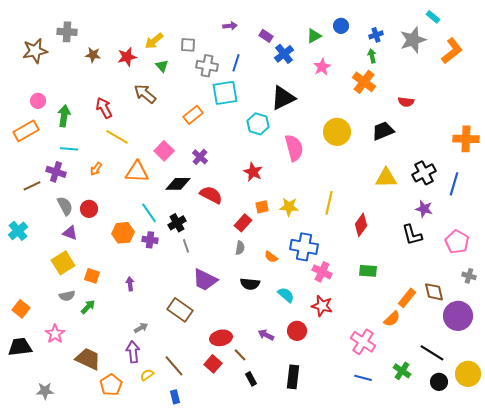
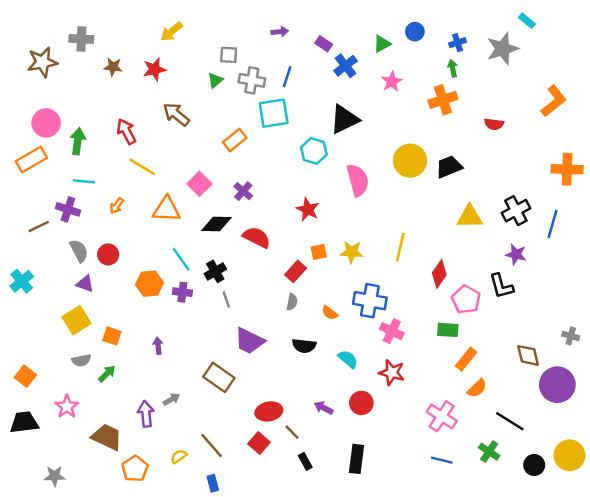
yellow arrow: (154, 41) -> (171, 32), moved
orange L-shape: (452, 51) -> (554, 101), moved
green triangle: (162, 66) -> (215, 80), moved, turned 32
orange cross: (364, 82) -> (443, 100), turned 35
pink circle: (38, 101) -> (46, 123), size x1.5
black trapezoid: (383, 131) -> (449, 167), moved
pink pentagon: (457, 242) -> (466, 299), moved
orange rectangle: (407, 298) -> (466, 359), moved
purple arrow: (133, 352) -> (146, 414), moved
black line: (432, 353) -> (510, 421), moved

